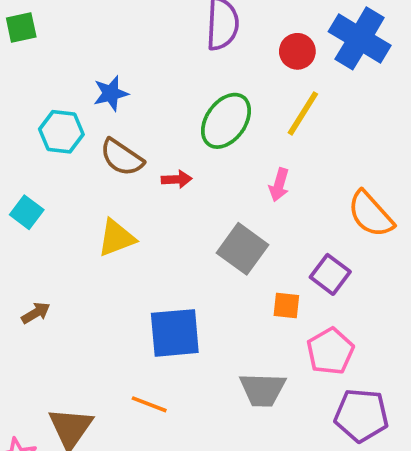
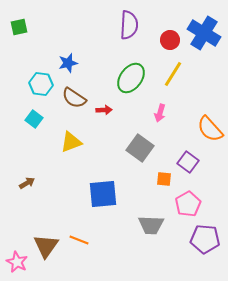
cyan square: (27, 212) -> (34, 119), moved
orange line: (149, 404) -> (79, 240), moved

